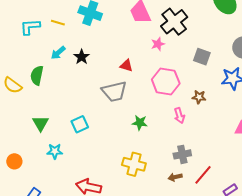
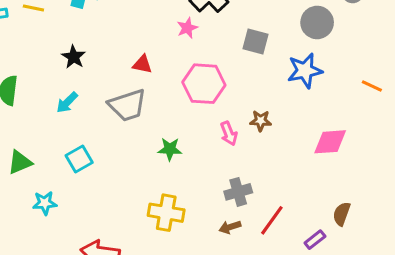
cyan arrow: (58, 53) -> (67, 103), moved
brown star: (199, 97) -> (261, 121), moved
green triangle: (41, 123) -> (20, 162), turned 42

